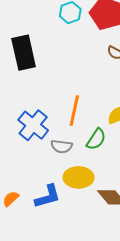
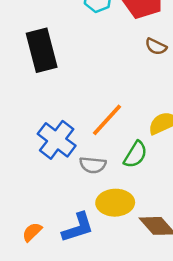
orange line: (74, 111) -> (107, 120), turned 32

